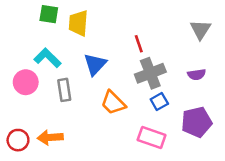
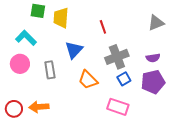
gray triangle: (200, 30) -> (156, 23), turned 36
red line: (139, 44) -> (103, 27), moved
cyan L-shape: (48, 58) -> (26, 38), moved
purple pentagon: (197, 122) -> (153, 82), moved

